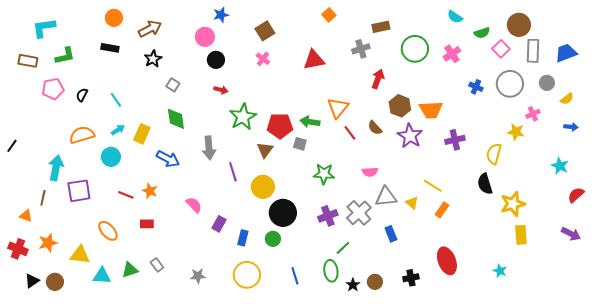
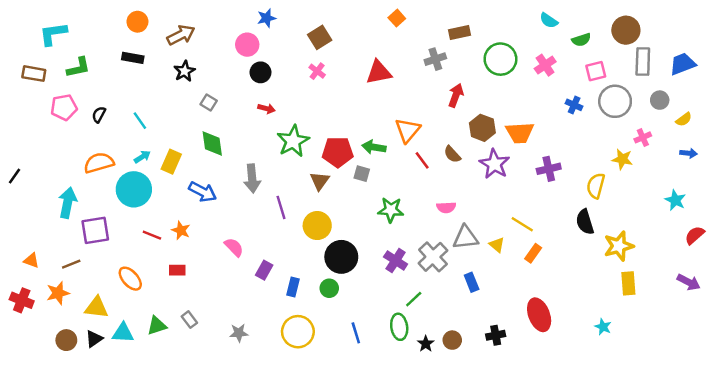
pink square: (501, 49) -> (596, 71), moved, turned 30
cyan circle: (111, 157) -> (134, 189), size x1.5
brown line: (43, 198) -> (71, 264), moved, turned 56
purple cross: (328, 216) -> (396, 260), turned -36
black triangle: (32, 281) -> (94, 339), moved

